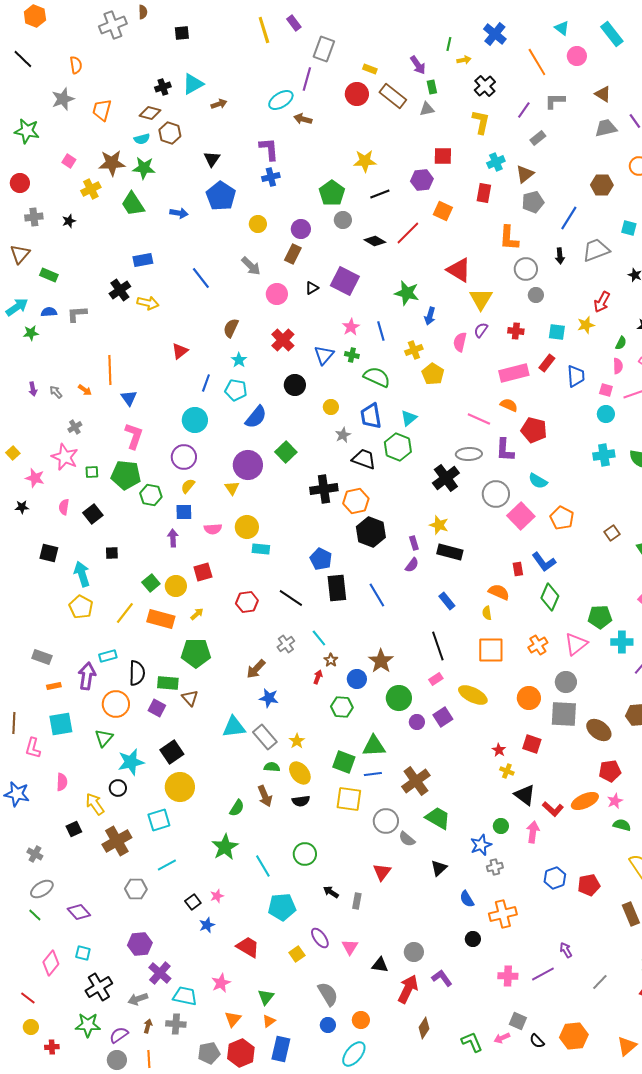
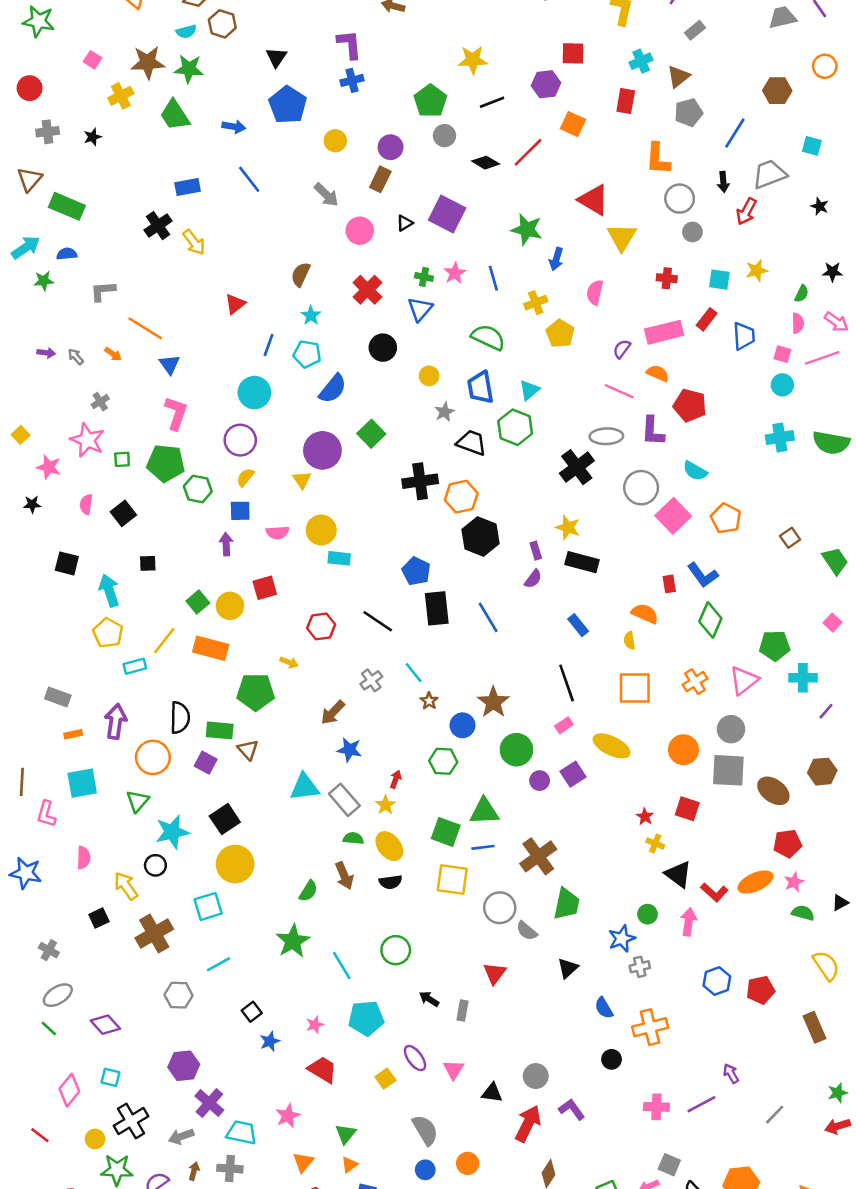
green rectangle: (49, 275) -> (67, 206), size x1.5
blue line: (201, 278) -> (249, 179), moved
red arrow: (602, 302) -> (746, 211), moved
yellow arrow: (148, 303) -> (194, 242), turned 40
gray L-shape: (77, 314) -> (103, 291), moved
purple semicircle: (481, 330) -> (622, 349), moved
green cross: (352, 355) -> (424, 277), moved
orange line: (110, 370) -> (145, 328), turned -56
purple arrow: (33, 389) -> (46, 353), turned -72
yellow arrow: (197, 614) -> (289, 662), moved, turned 64
cyan rectangle: (108, 656) -> (135, 666), moved
red arrow: (318, 677) -> (396, 779), moved
green trapezoid: (438, 818) -> (567, 904), turned 72
pink star: (217, 896) -> (315, 1025), moved
yellow circle: (31, 1027) -> (95, 1139), moved

